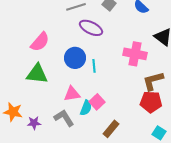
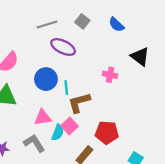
pink cross: (135, 54) -> (110, 75), size x0.6
brown L-shape: (153, 81) -> (79, 103), moved
red pentagon: (151, 102) -> (107, 132), moved

